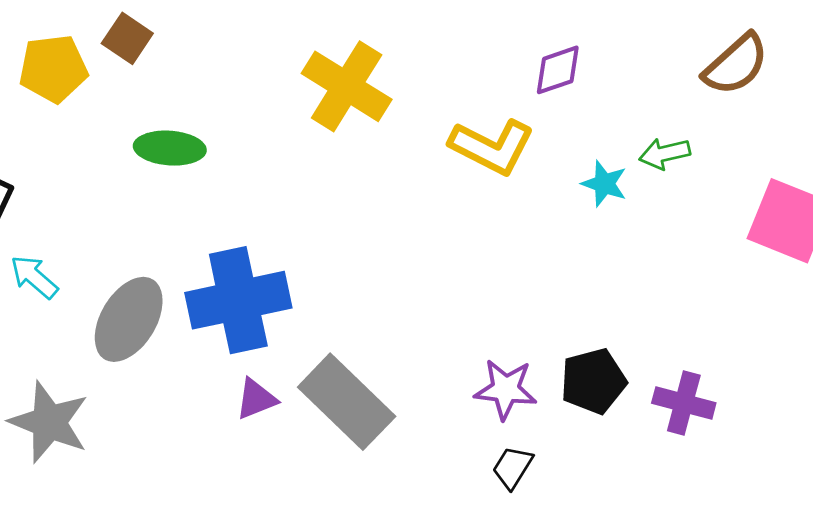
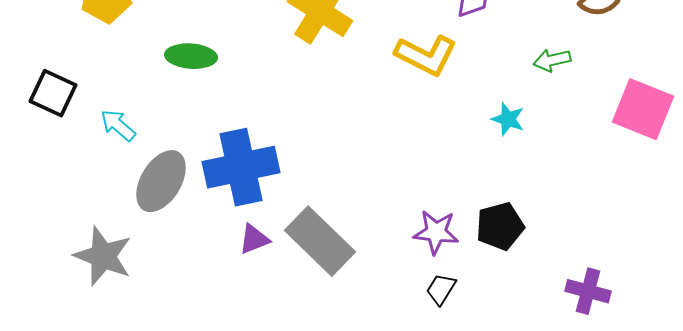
cyan star: (604, 184) -> (508, 119), moved
cyan arrow: (34, 277) -> (118, 125), moved
purple cross: (684, 403) -> (588, 291), moved

